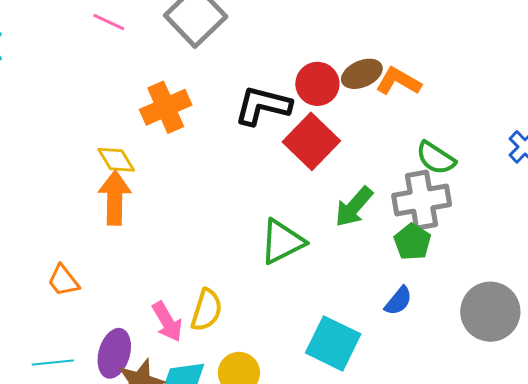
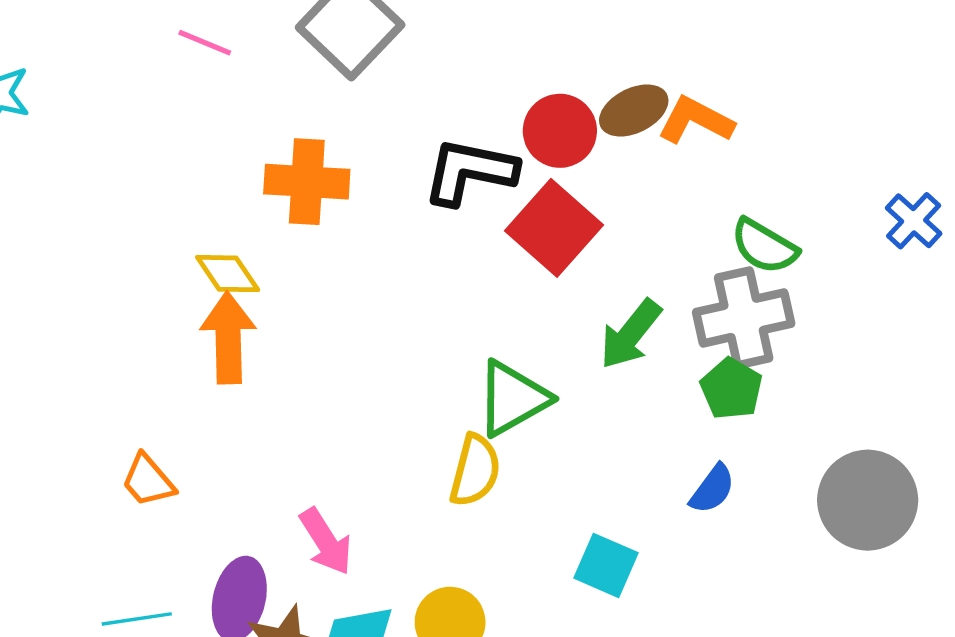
orange cross: (166, 107) -> (307, 182), turned 30
yellow semicircle: (207, 310) -> (475, 470), moved
cyan square: (333, 343) -> (606, 565), size x0.7

